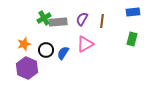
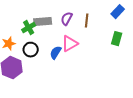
blue rectangle: (133, 12) -> (118, 12), turned -40
green cross: (44, 18) -> (29, 28), moved
blue semicircle: (63, 53) -> (56, 53), moved

